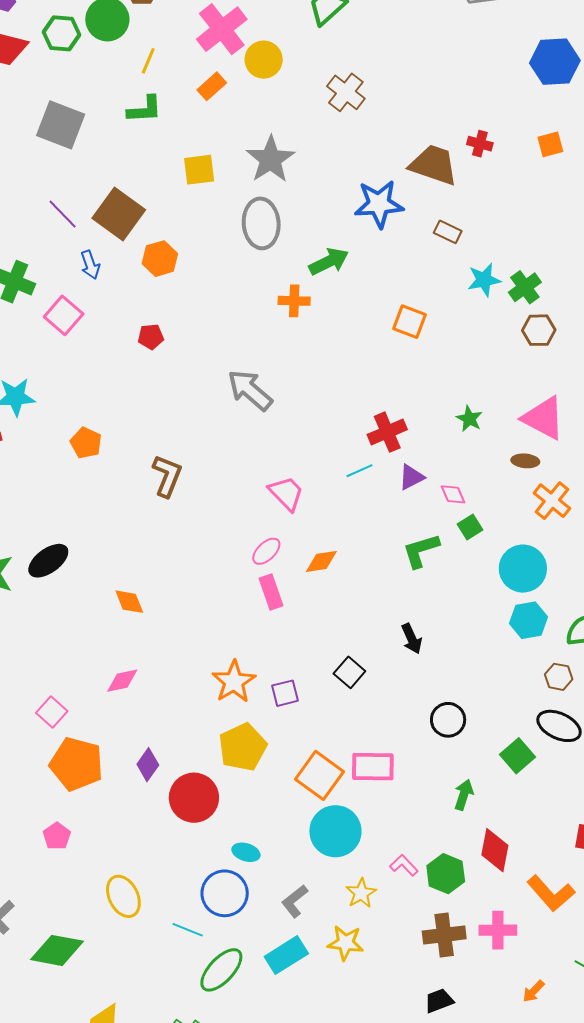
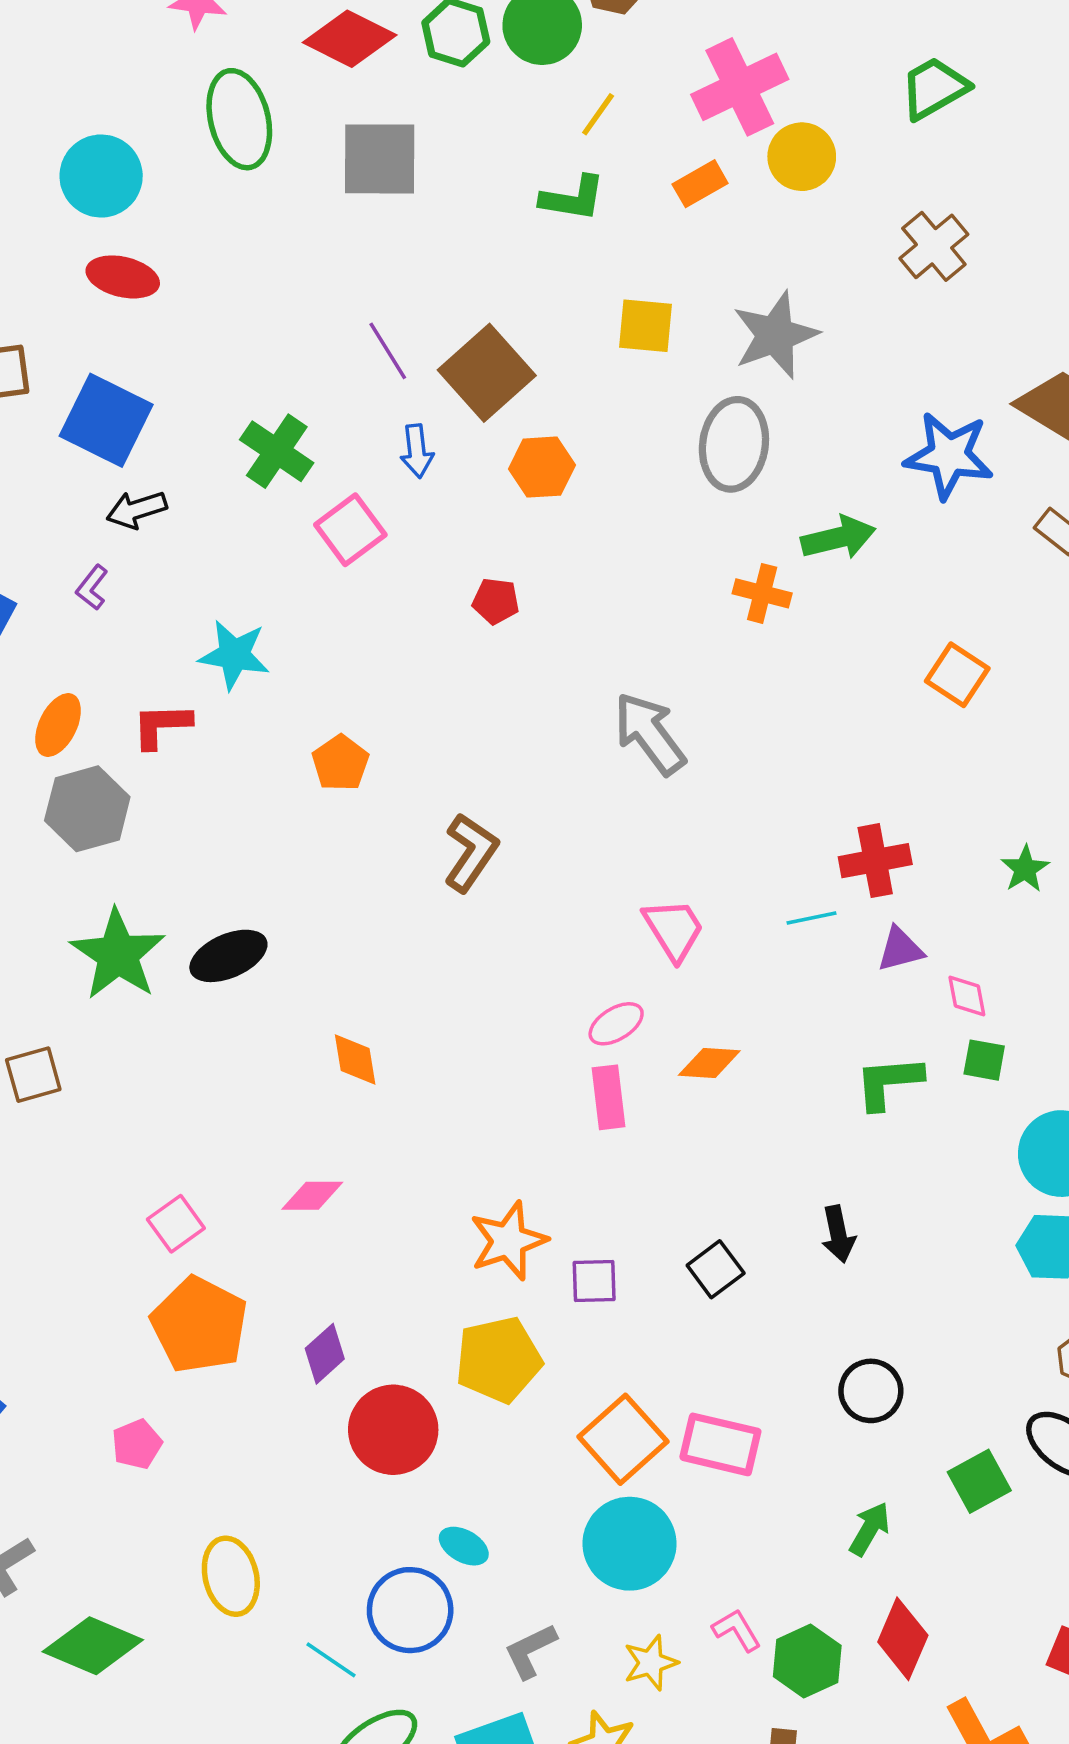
gray square: (61, 125) -> (380, 159), moved, turned -33
green square: (470, 527) -> (984, 1060), turned 30

